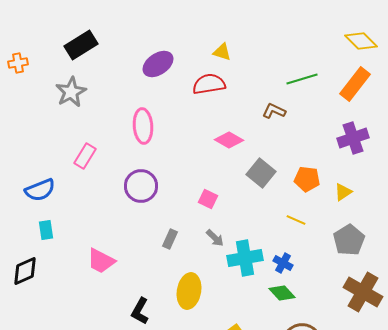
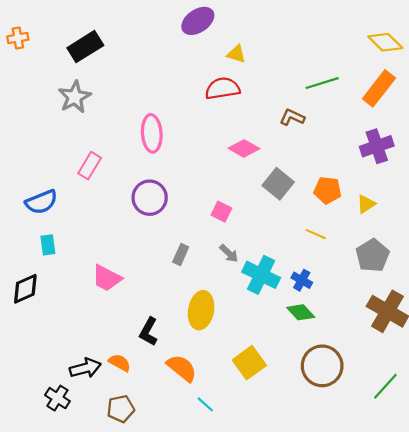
orange cross: (18, 63) -> (18, 38), moved
purple ellipse: (158, 64) -> (198, 21), moved
cyan cross: (245, 258) -> (261, 275), turned 36

